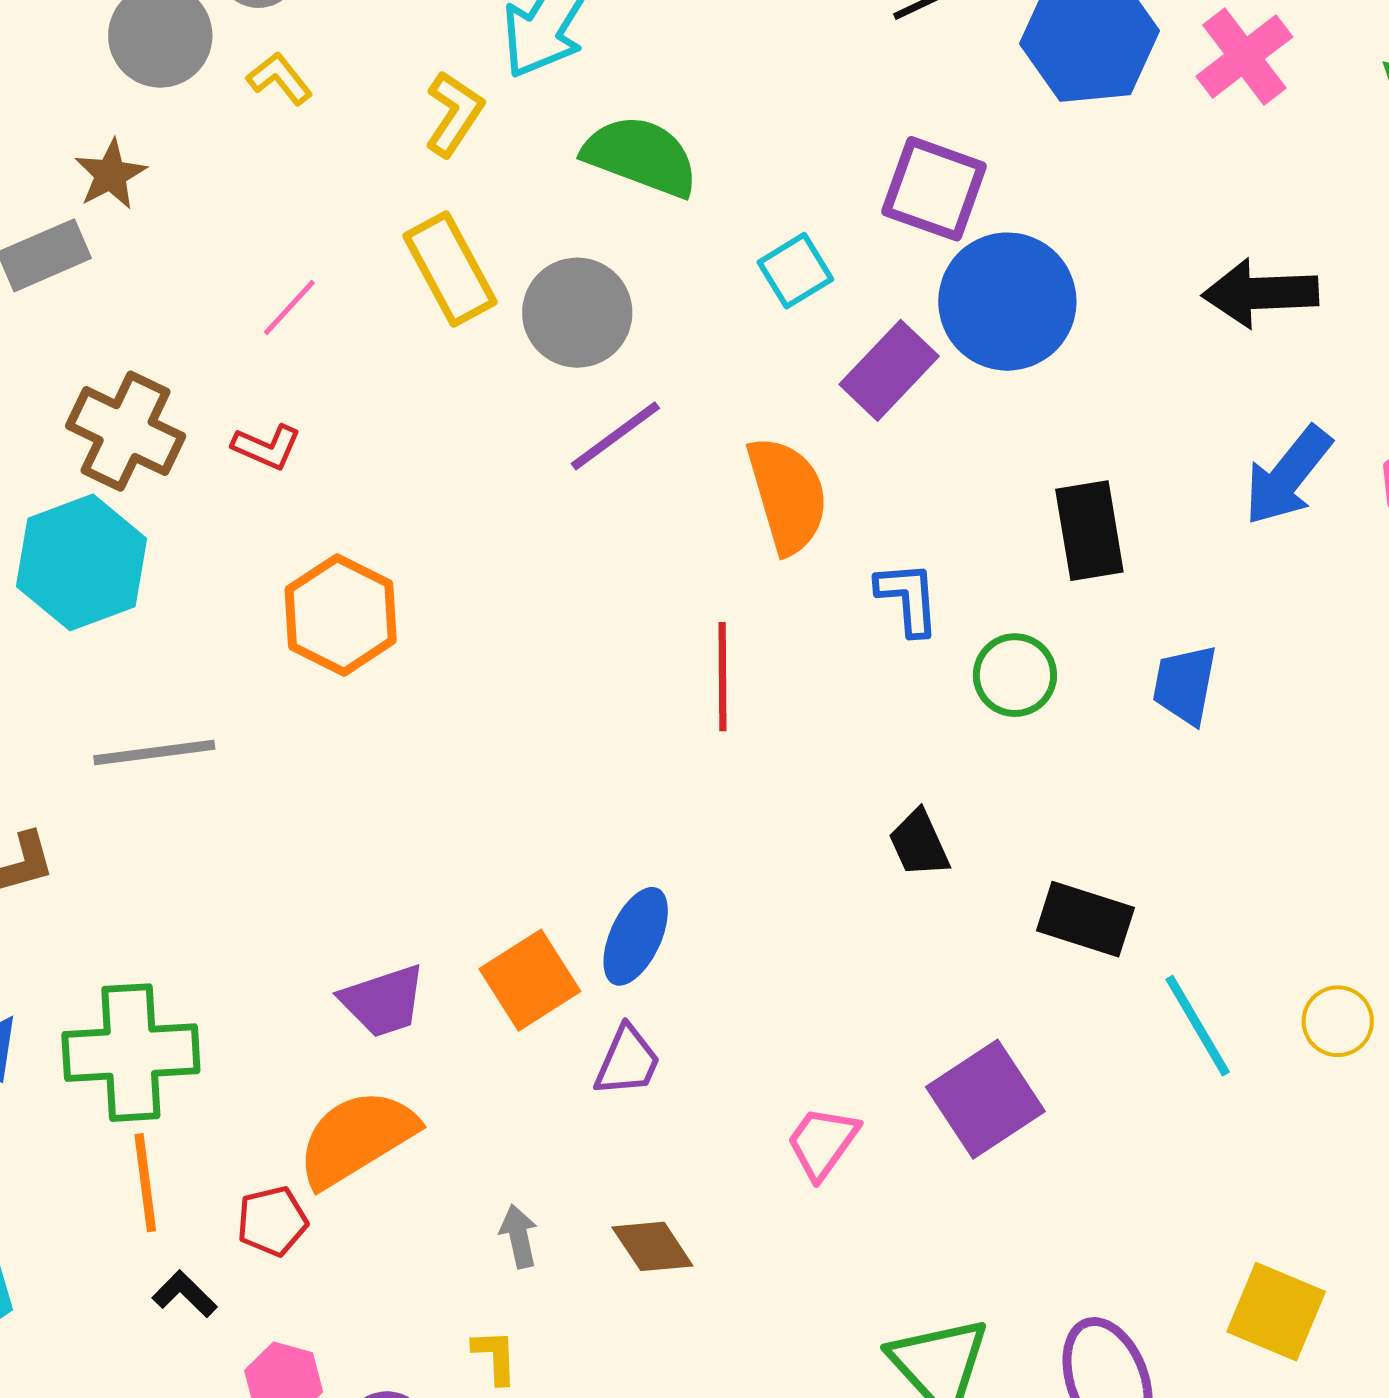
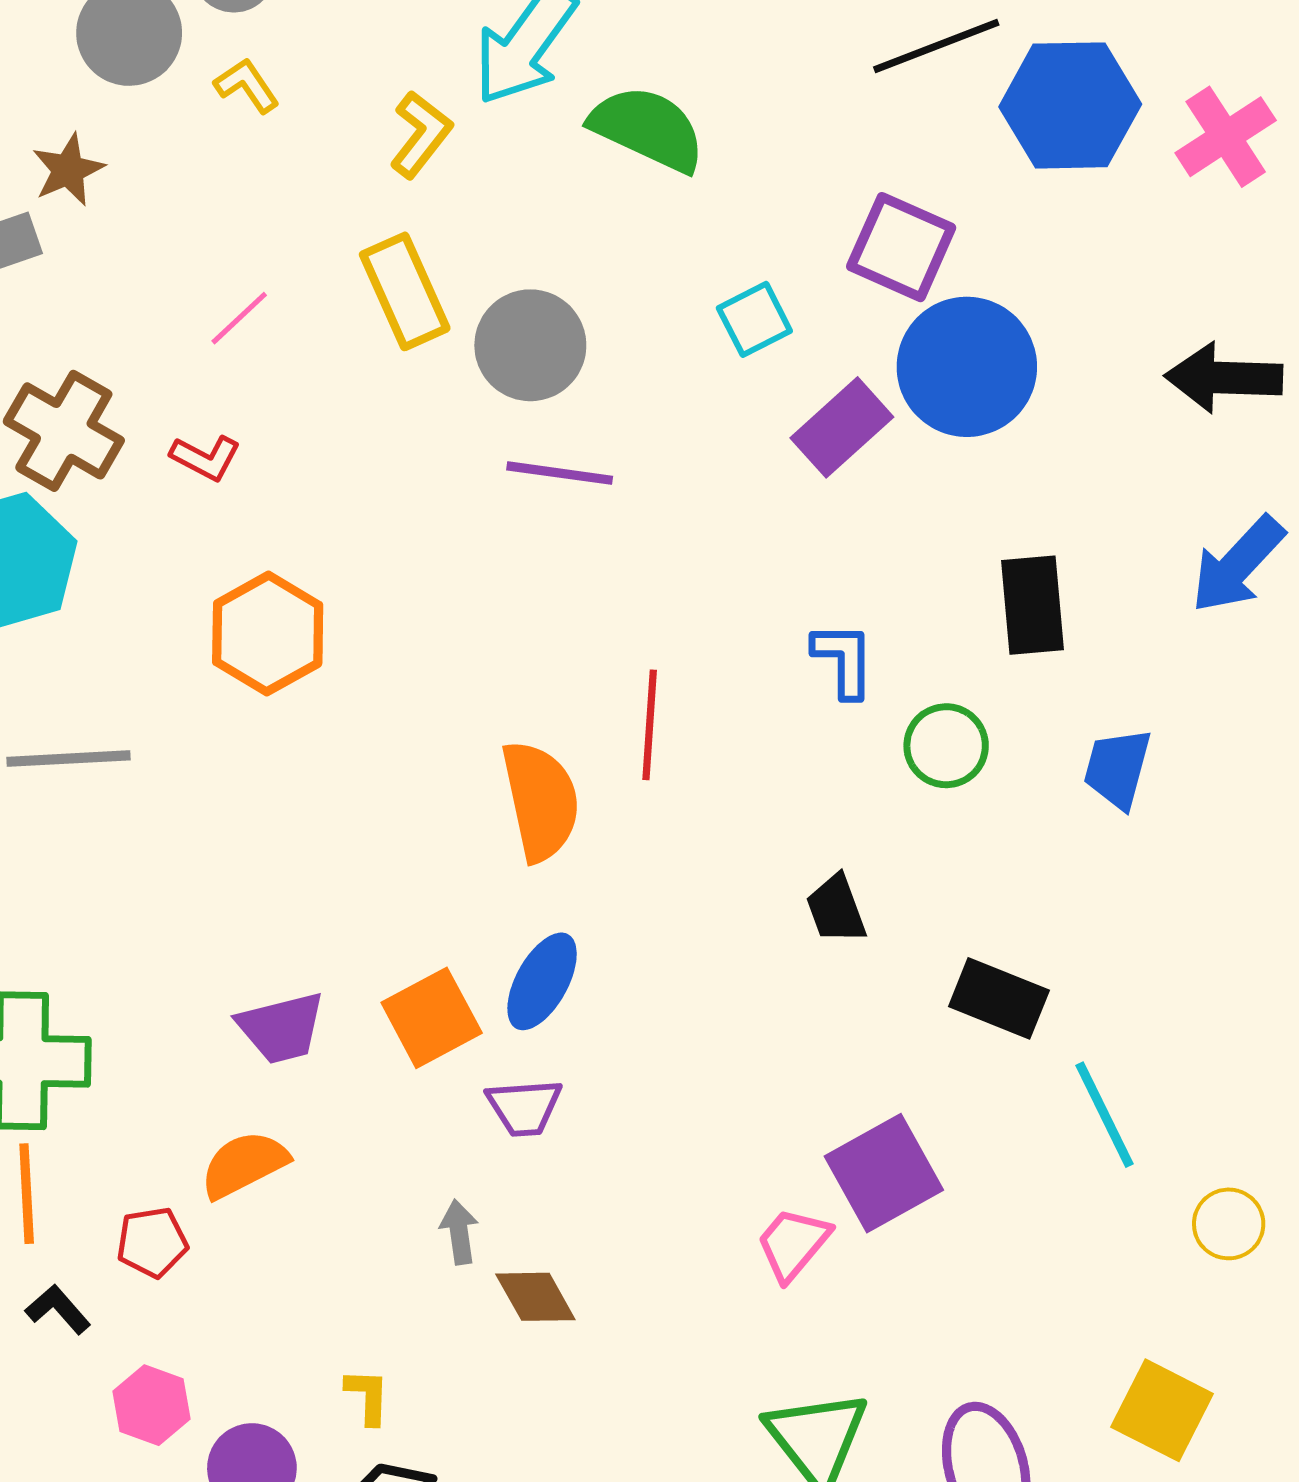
green semicircle: (641, 156) -> (648, 129), moved
purple line: (615, 436) -> (560, 473), turned 40
orange semicircle: (787, 495) -> (541, 801), moved
yellow circle: (1338, 1021) -> (1229, 1224), moved
purple trapezoid: (627, 1061) -> (524, 1107), turned 58
orange semicircle: (357, 1138) -> (244, 1165), size x0.7
pink trapezoid: (822, 1143) -> (793, 1244), moved
gray arrow: (519, 1236) -> (459, 1232), moved

